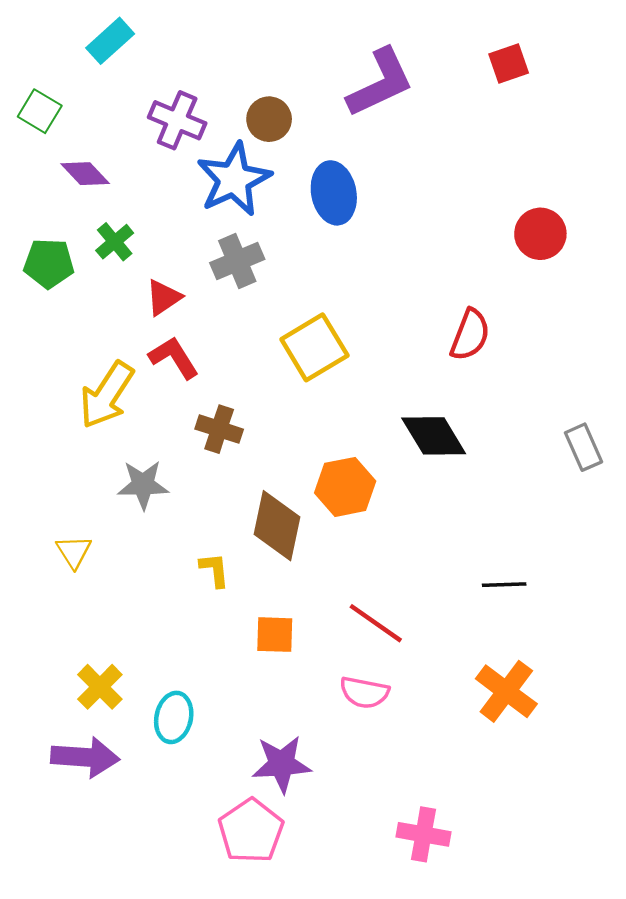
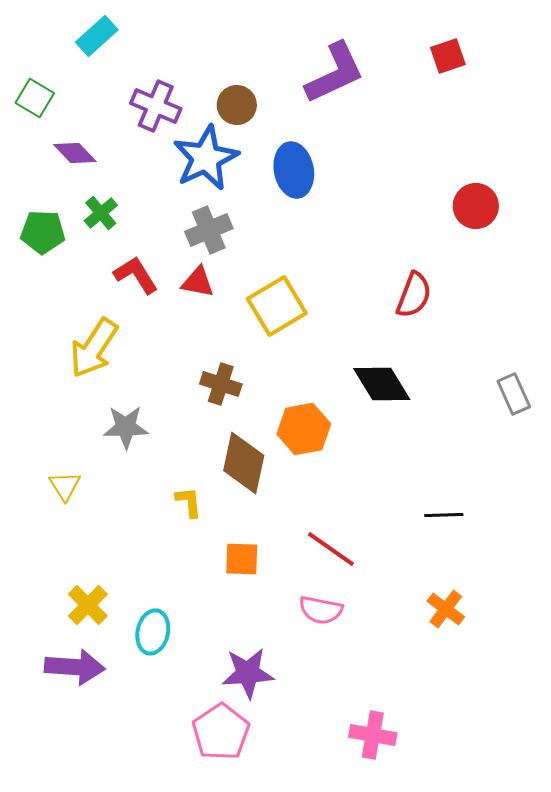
red triangle: (163, 297) -> (198, 282), moved, turned 45
red L-shape: (174, 358) -> (136, 275), moved
brown cross: (219, 429) -> (221, 384), moved
orange cross: (506, 691) -> (446, 609), size x0.7

